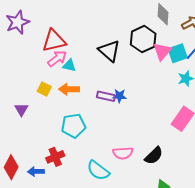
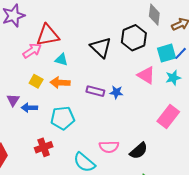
pink triangle: (162, 51) -> (146, 75), moved, turned -42
pink arrow: (57, 59) -> (32, 51), moved
blue star: (119, 96) -> (116, 92), moved
blue arrow: (36, 171) -> (29, 108), moved

